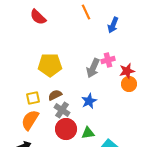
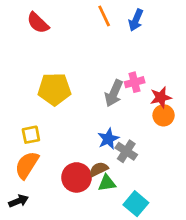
blue arrow: (113, 25) -> (136, 20), moved
brown semicircle: (55, 95) -> (99, 169), moved
gray cross: (62, 110) -> (126, 151), moved

